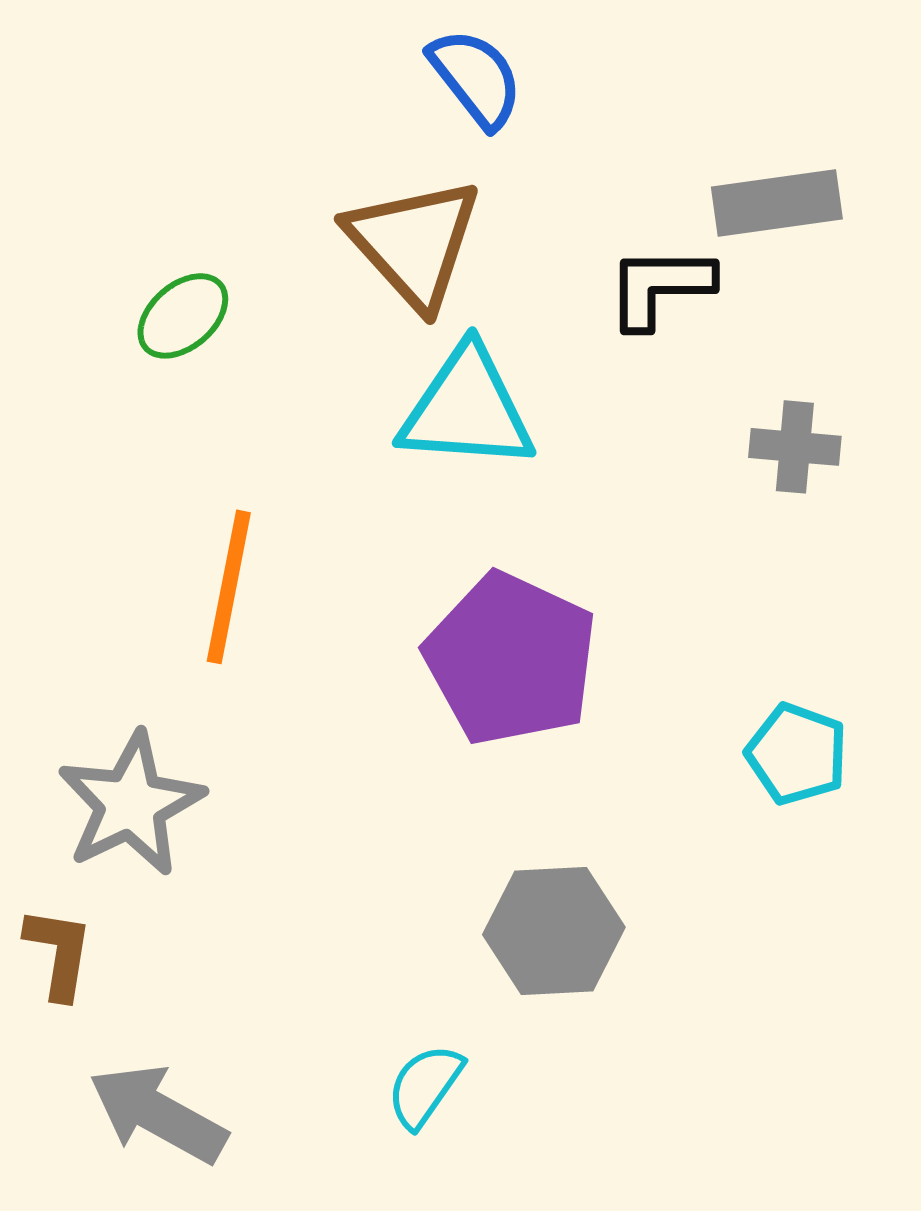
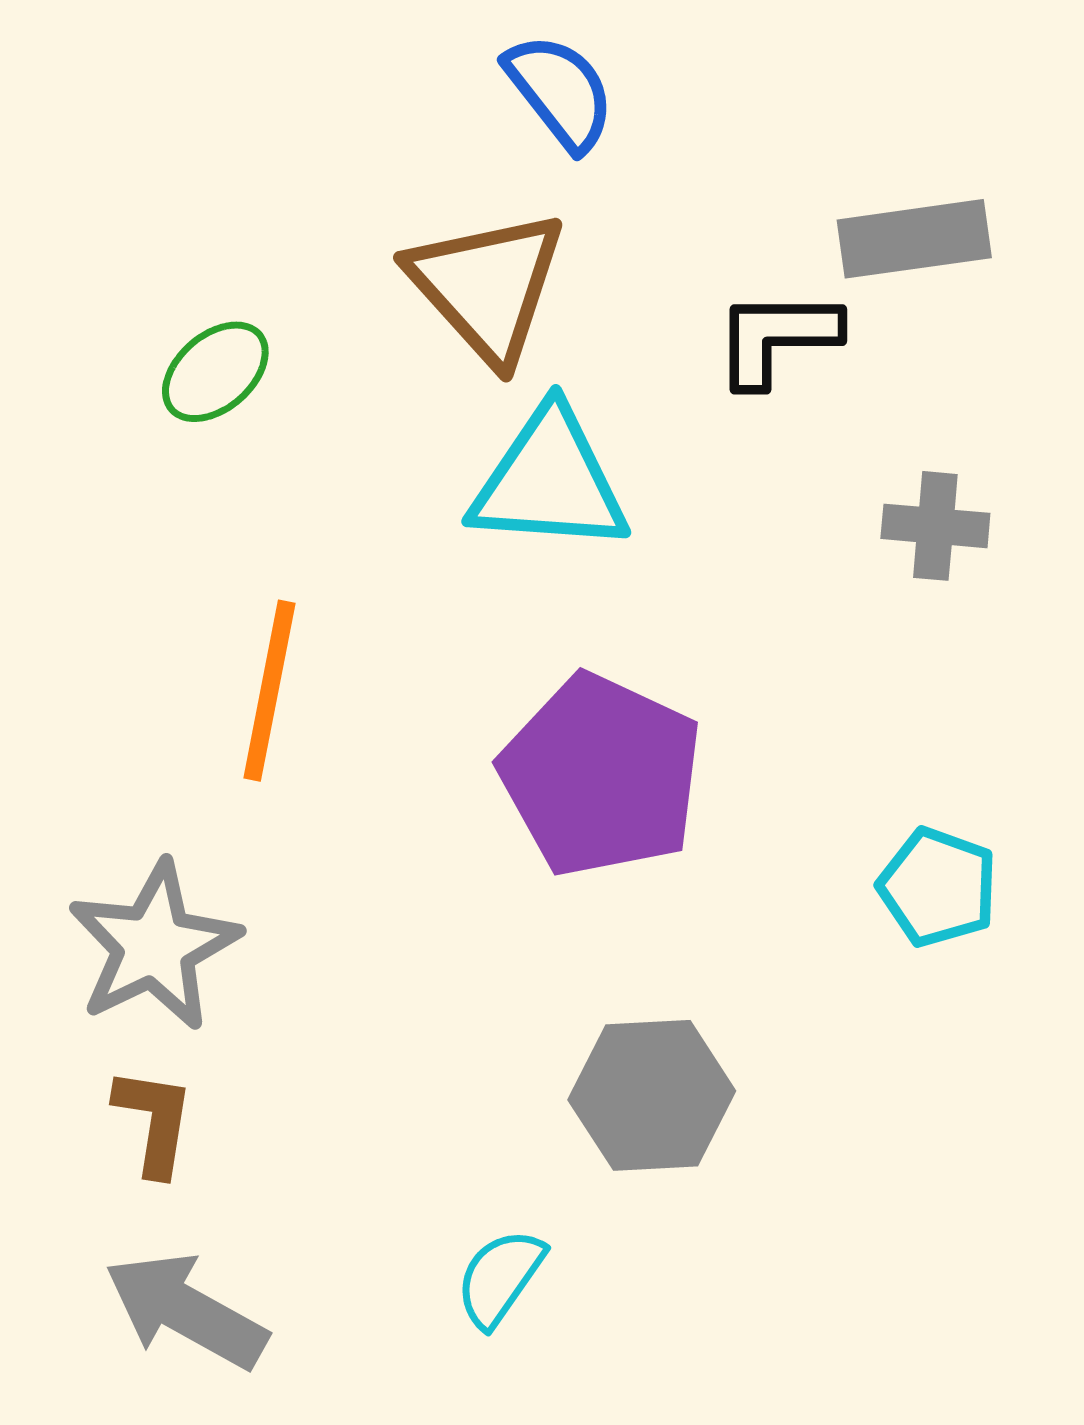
brown L-shape: (59, 953) -> (154, 1121), moved

